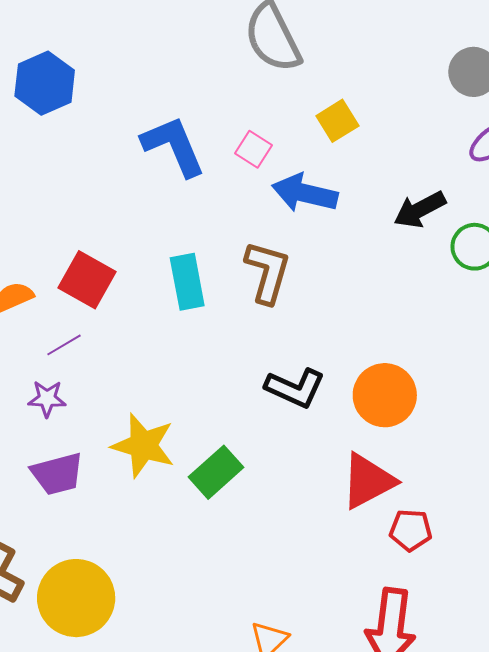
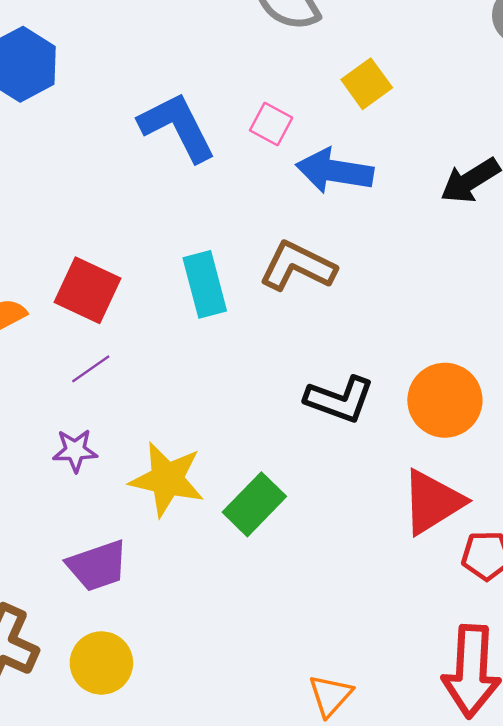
brown L-shape: (267, 272) -> (298, 266), turned -76
purple line: (64, 345) -> (91, 369), moved
purple star: (47, 399) -> (75, 451), moved
purple trapezoid: (57, 474) -> (97, 566), moved
yellow circle: (76, 598) -> (101, 663), size x0.7

